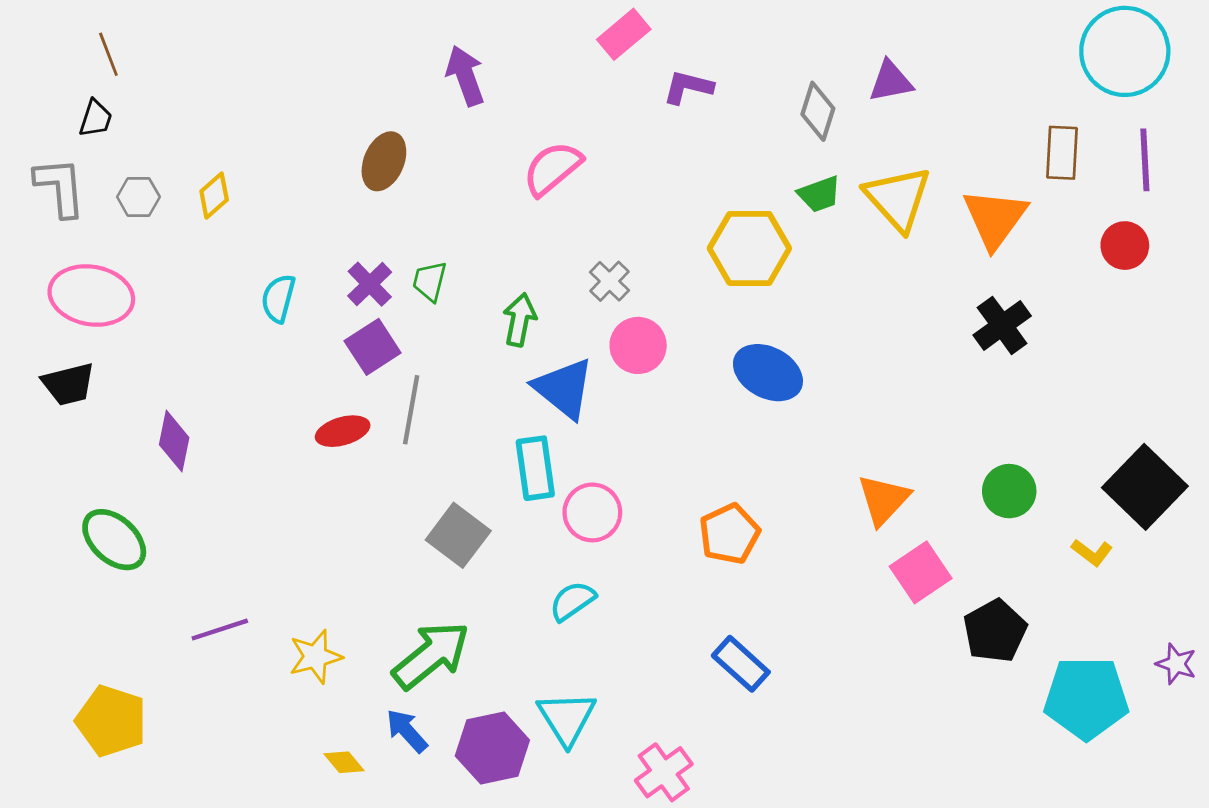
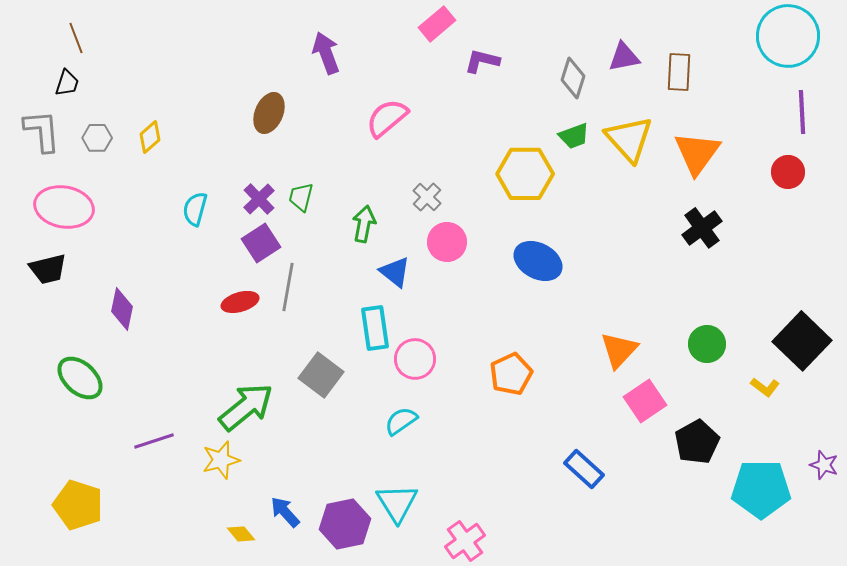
brown rectangle: (1062, 153) -> (679, 72), moved
blue triangle: (564, 388) -> (395, 272), size x0.7
green arrow: (431, 655) -> (246, 407), moved
blue rectangle: (741, 664) -> (584, 469), moved

